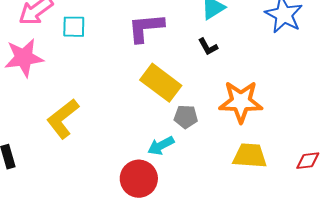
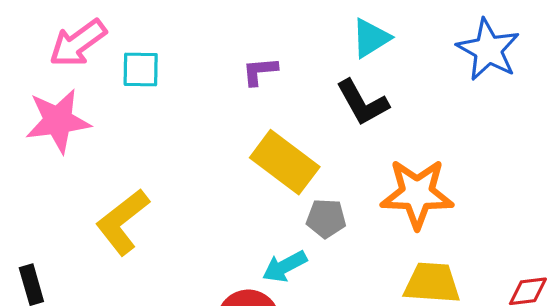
purple L-shape: (146, 28) -> (260, 71), size x0.6
black L-shape: (208, 47) -> (362, 103), size x1.6

